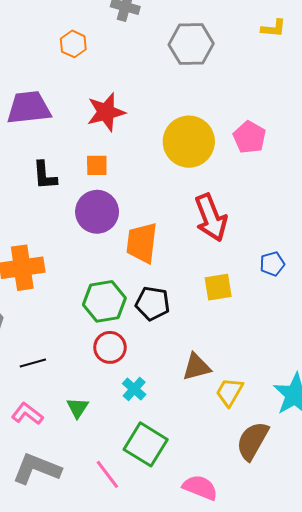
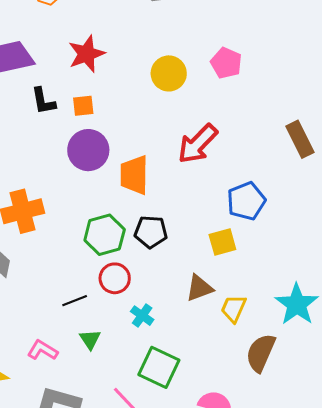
yellow circle: (189, 142) -> (169, 73), size x0.7
black L-shape: (45, 175) -> (43, 101), moved
red arrow: (211, 218) -> (198, 144), turned 72
blue pentagon: (272, 264) -> (246, 201), moved, size x1.6
yellow square: (218, 287) -> (222, 242), moved
black line: (33, 363) -> (75, 301), moved

